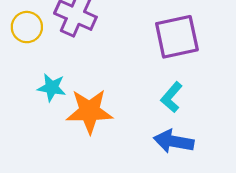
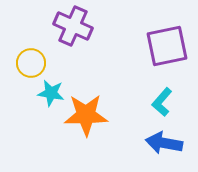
yellow circle: (27, 27) -> (31, 63), moved

